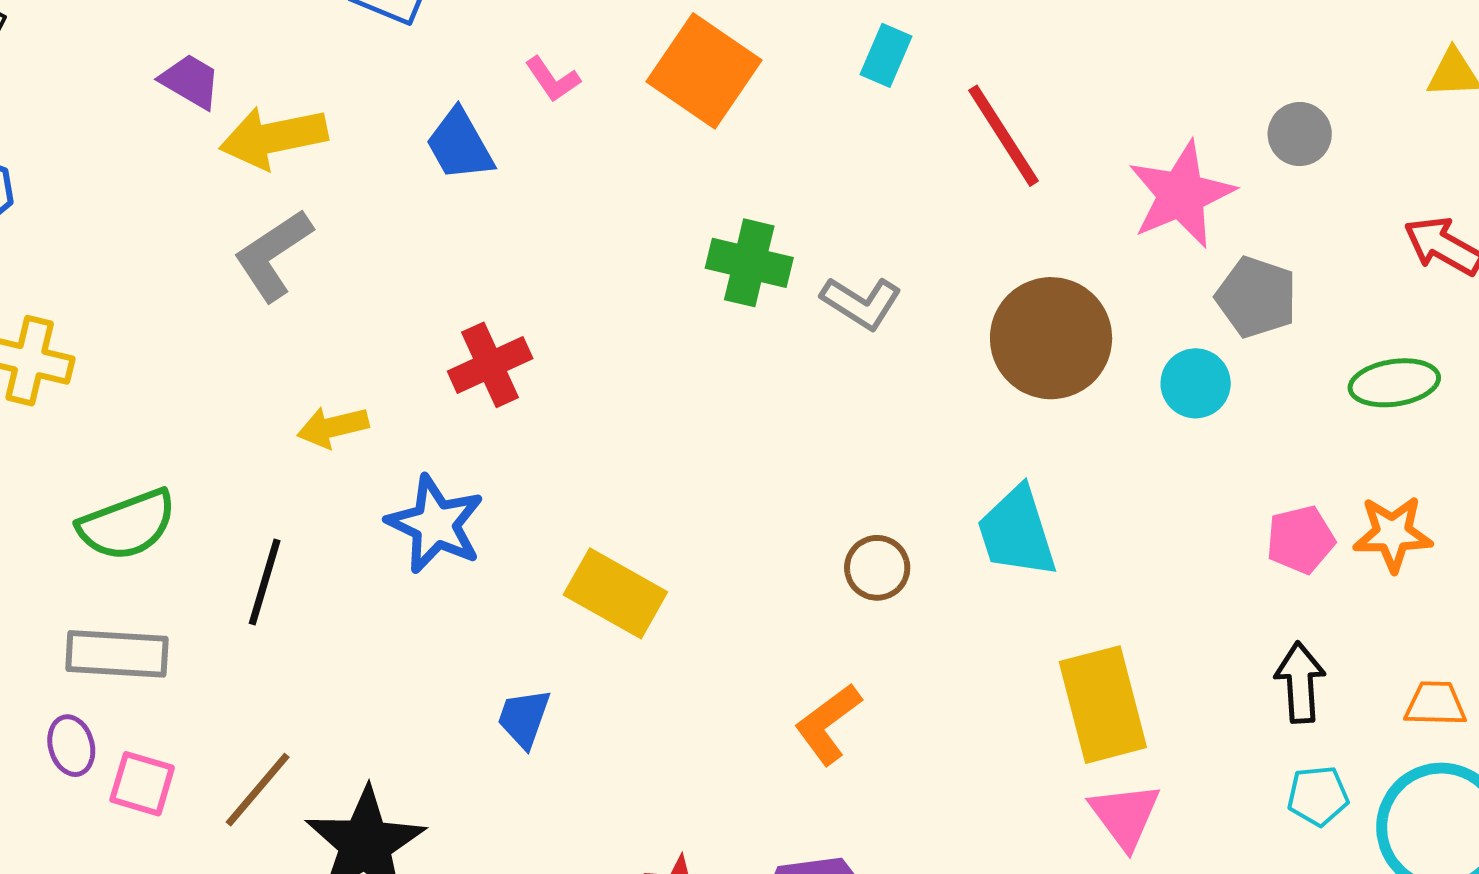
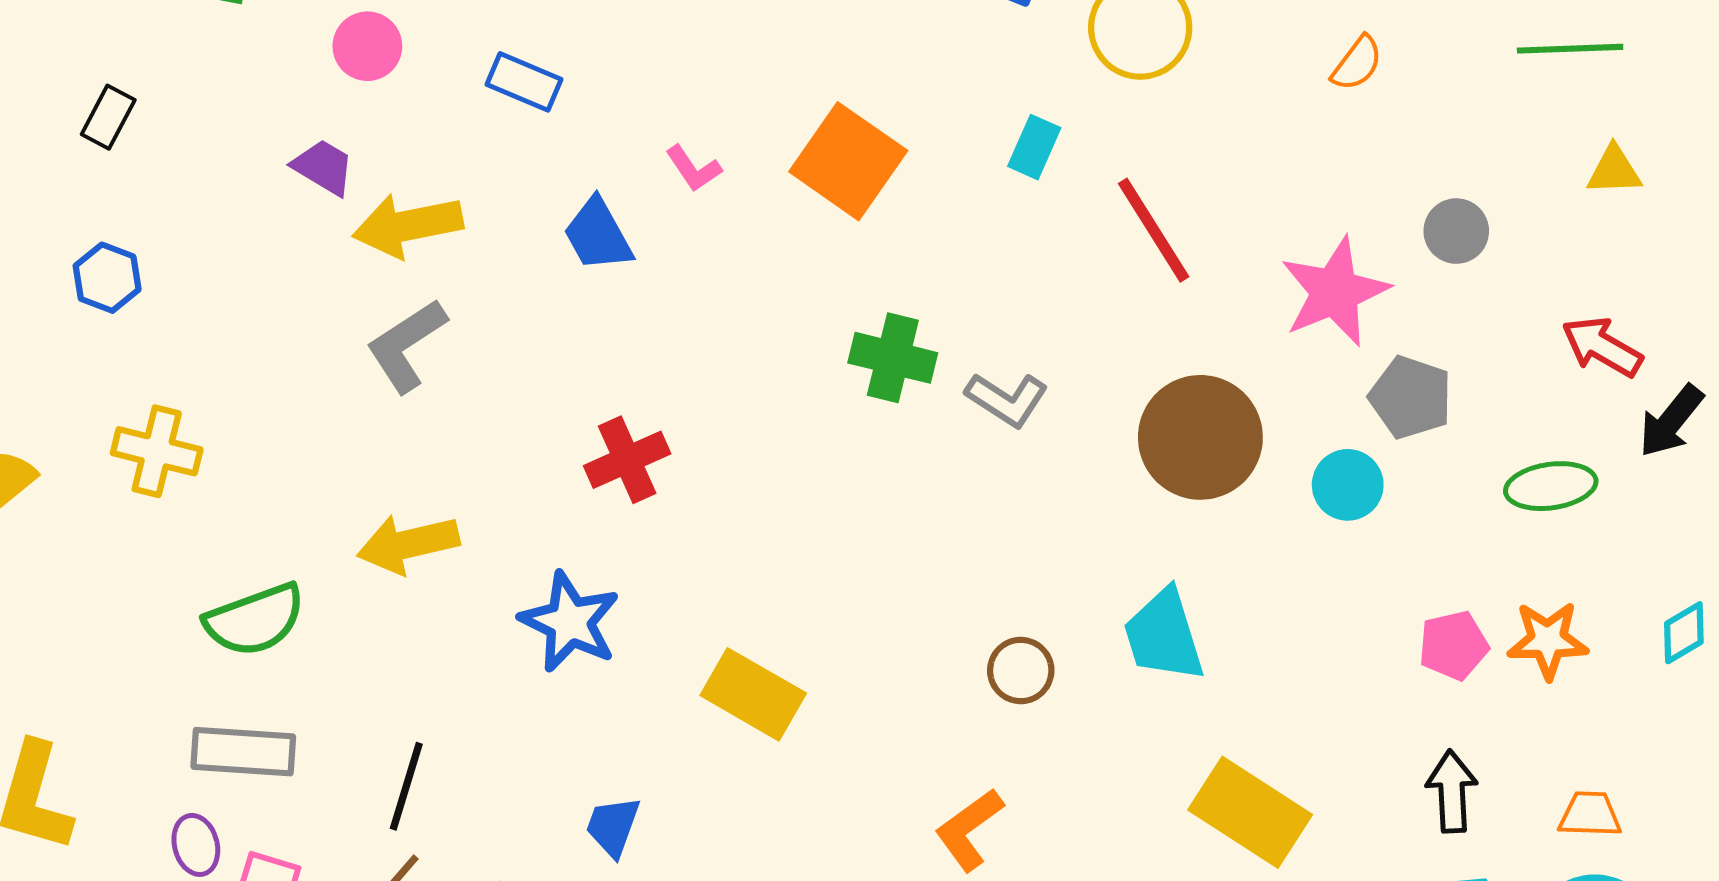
yellow arrow: (333, 427) -> (408, 544), moved, size x1.4
black line: (265, 582) -> (406, 786), moved
yellow rectangle: (1103, 705) -> (1250, 812), turned -43
blue trapezoid: (524, 718) -> (613, 826), moved

